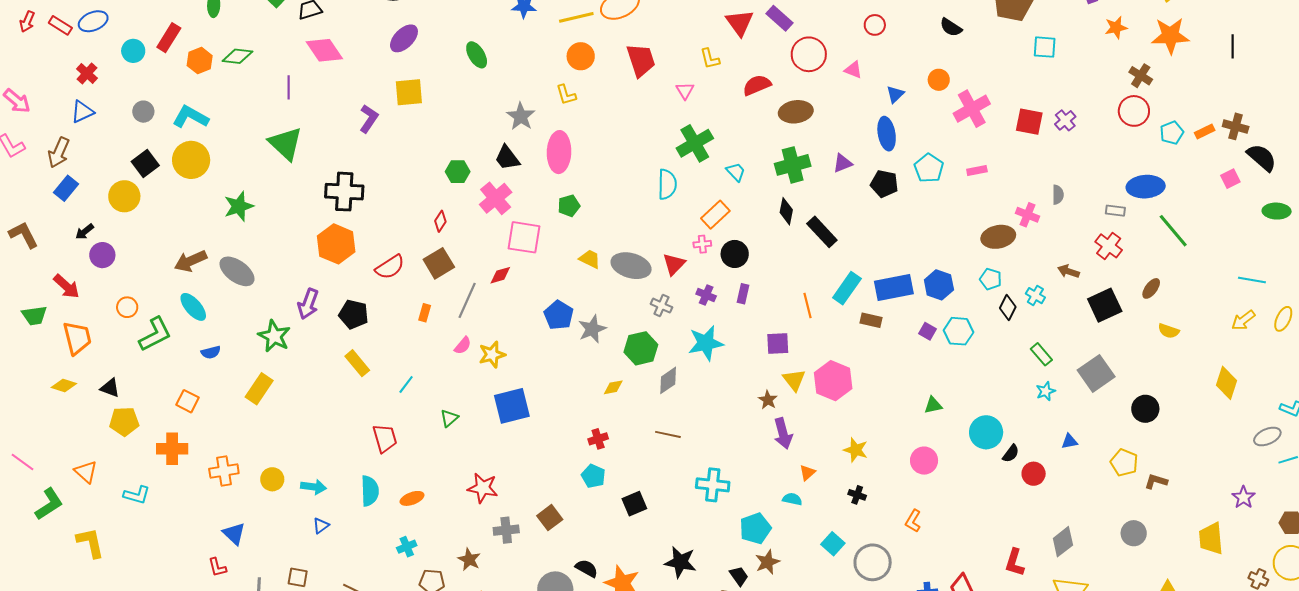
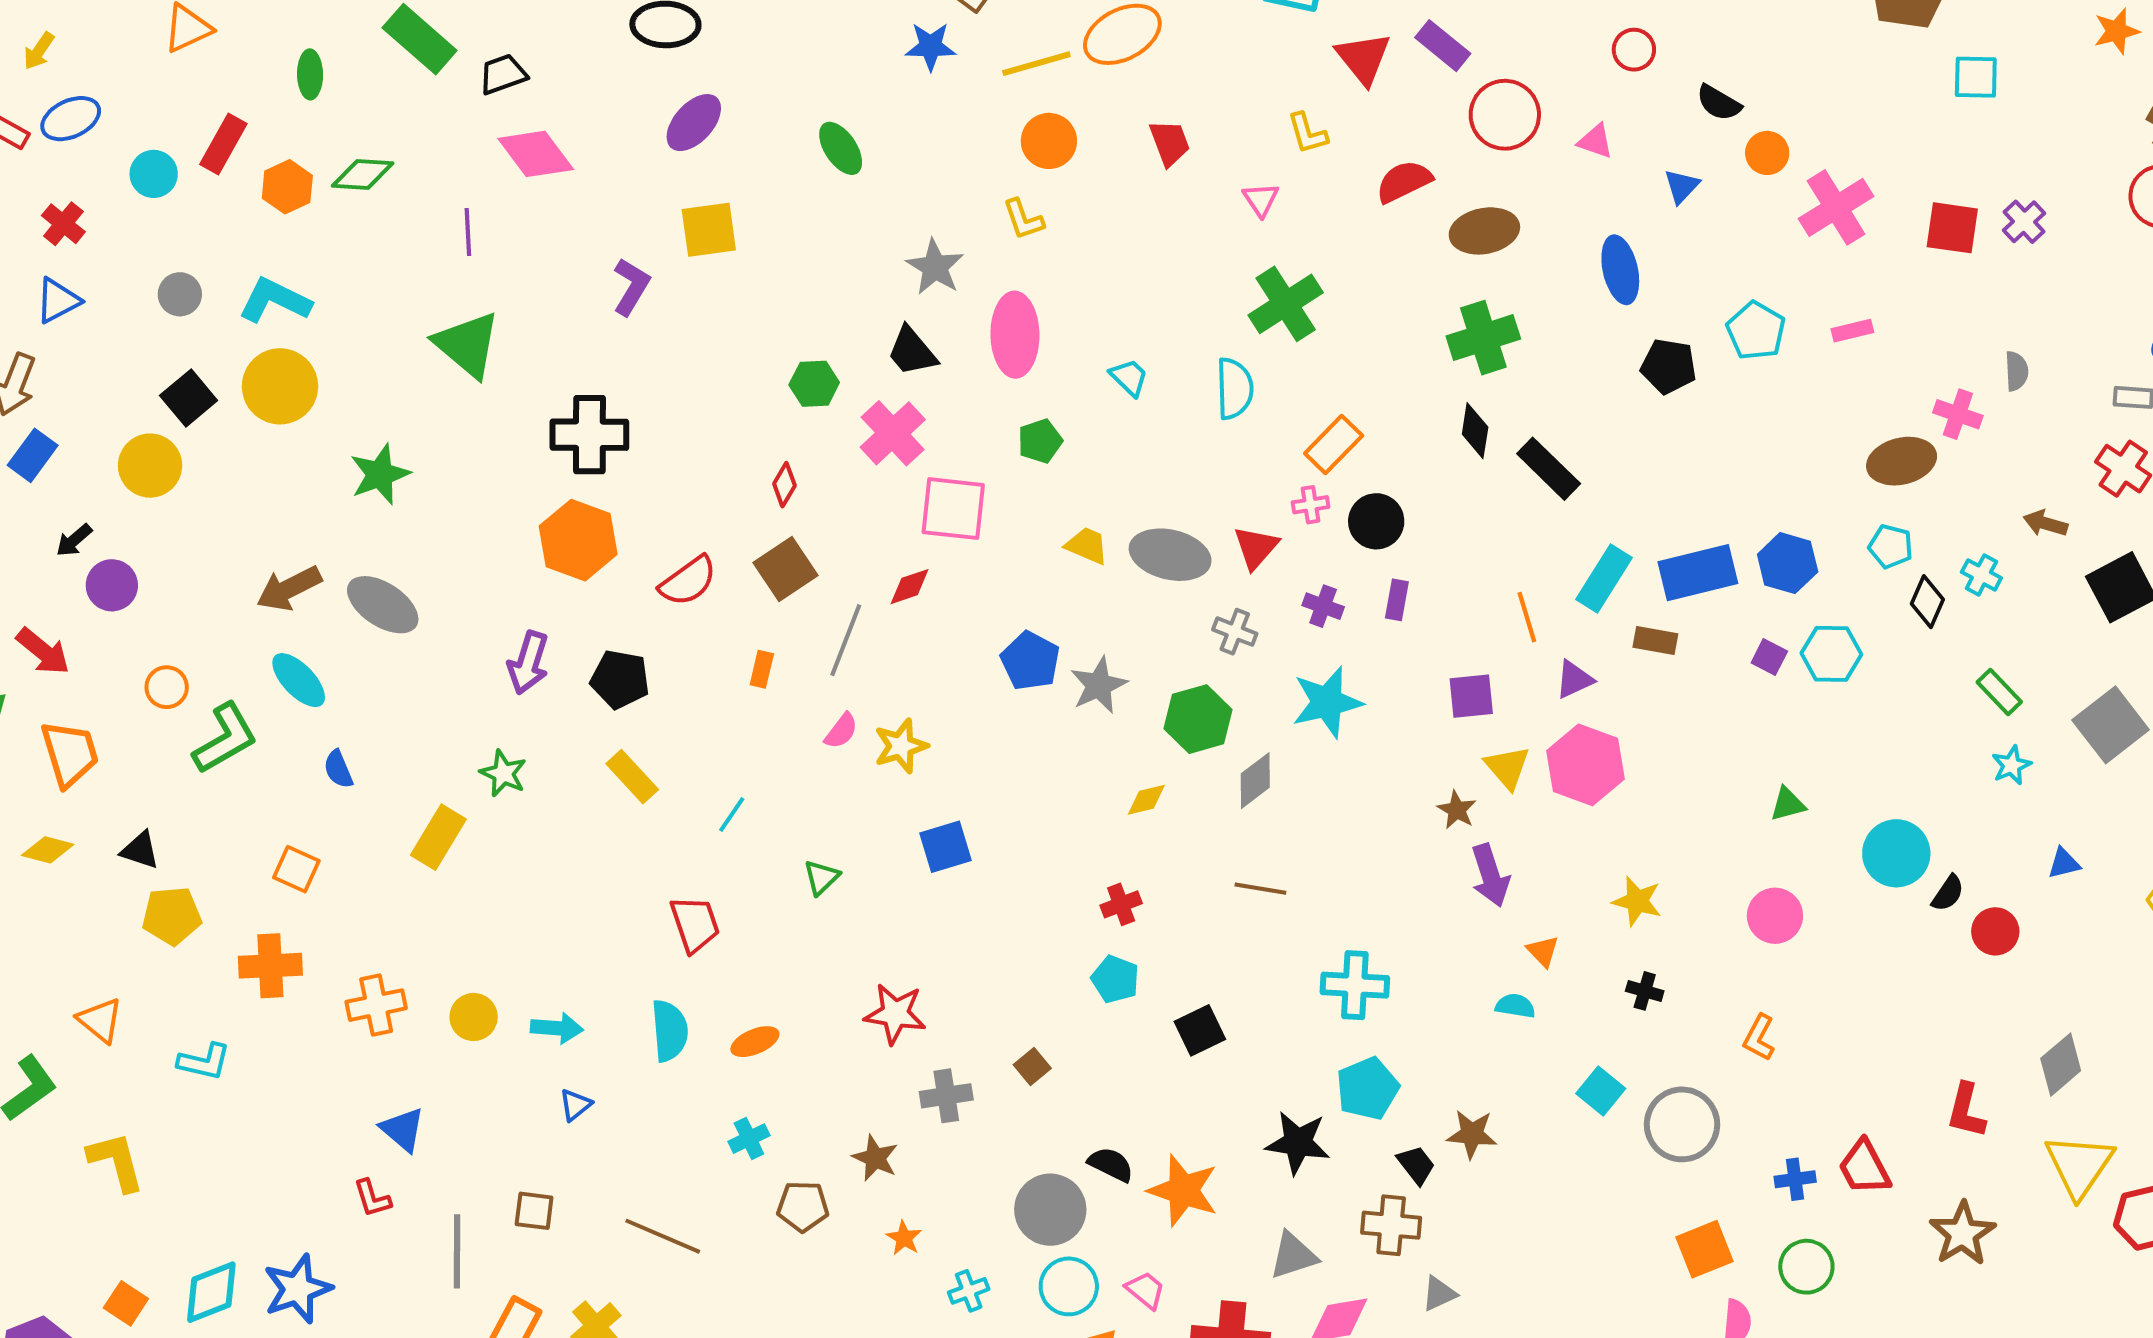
black semicircle: (951, 27) -> (1719, 103), moved
red trapezoid: (641, 60) -> (1170, 143), size x0.7
blue ellipse: (887, 134) -> (1620, 270), moved
purple triangle: (843, 163) -> (1574, 679), moved
cyan trapezoid: (736, 172) -> (1129, 377), moved
green star: (274, 336) -> (503, 773), moved, size x0.7
blue semicircle: (211, 352) -> (338, 769), turned 84
blue square: (512, 406) -> (945, 847), size x0.7
orange triangle: (807, 473) -> (1543, 951), turned -30
brown square: (550, 518) -> (1032, 1067), size x0.7
cyan pentagon: (755, 528) -> (1368, 1089), moved
brown star: (767, 562) -> (1472, 1134), turned 30

